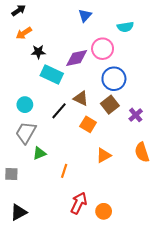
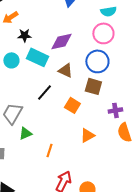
pink circle: (103, 49) -> (103, 33), moved
brown triangle: (81, 98) -> (65, 70), moved
cyan circle: (25, 105) -> (11, 60), moved
brown square: (110, 105) -> (93, 86), turned -36
purple cross: (136, 115) -> (115, 110), moved, turned 32

